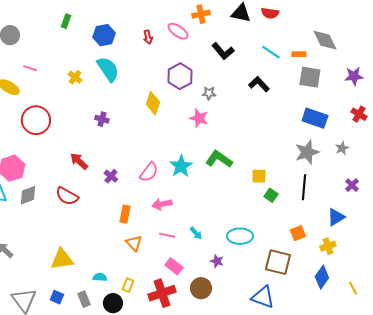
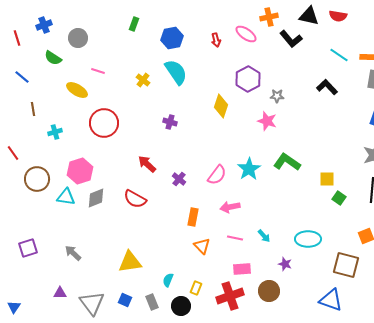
black L-shape: (223, 51) -> (291, 39), moved
pink rectangle: (174, 266) -> (242, 269), turned -42
cyan semicircle: (100, 277) -> (168, 280), turned -72

